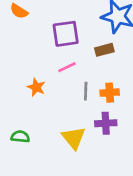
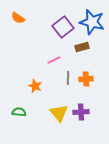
purple square: (66, 34) -> (63, 27), moved, turned -30
orange star: (36, 87) -> (35, 86), moved
purple cross: (106, 123) -> (81, 112), moved

